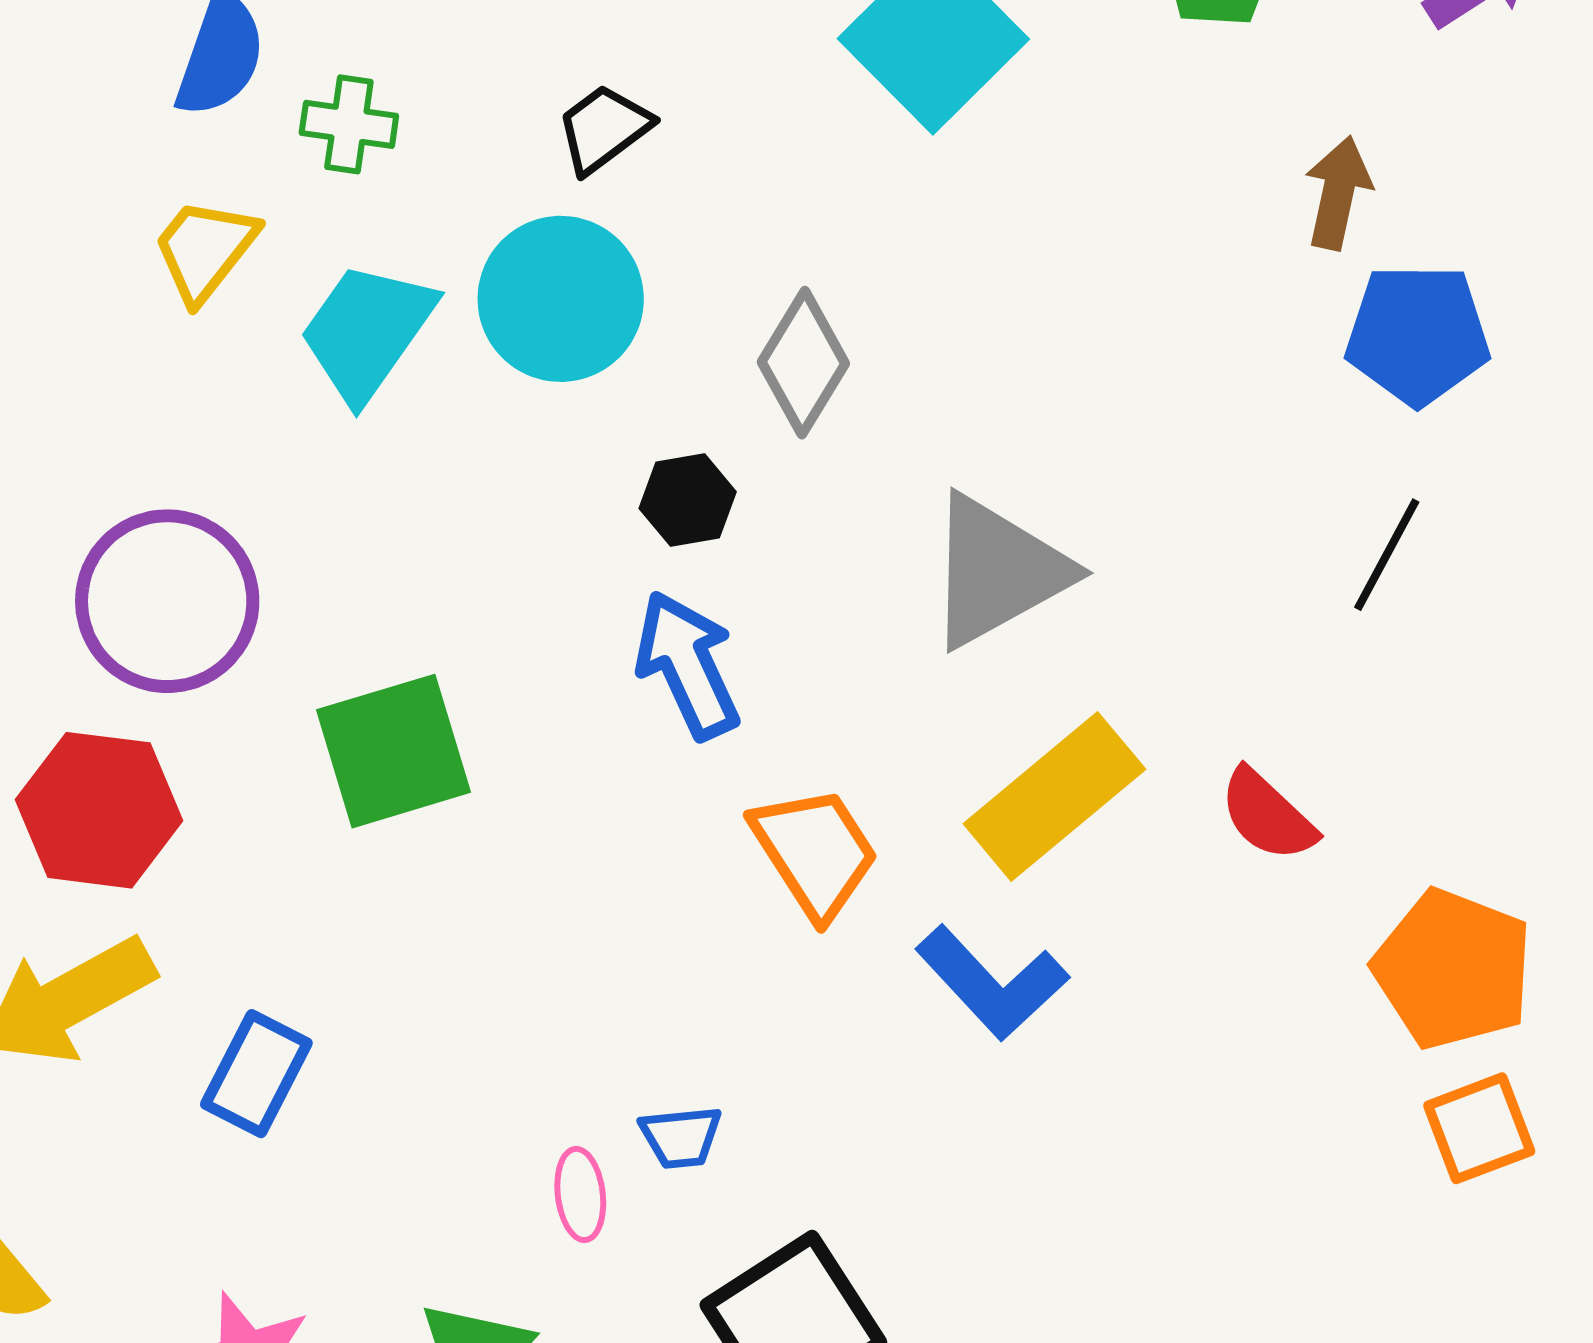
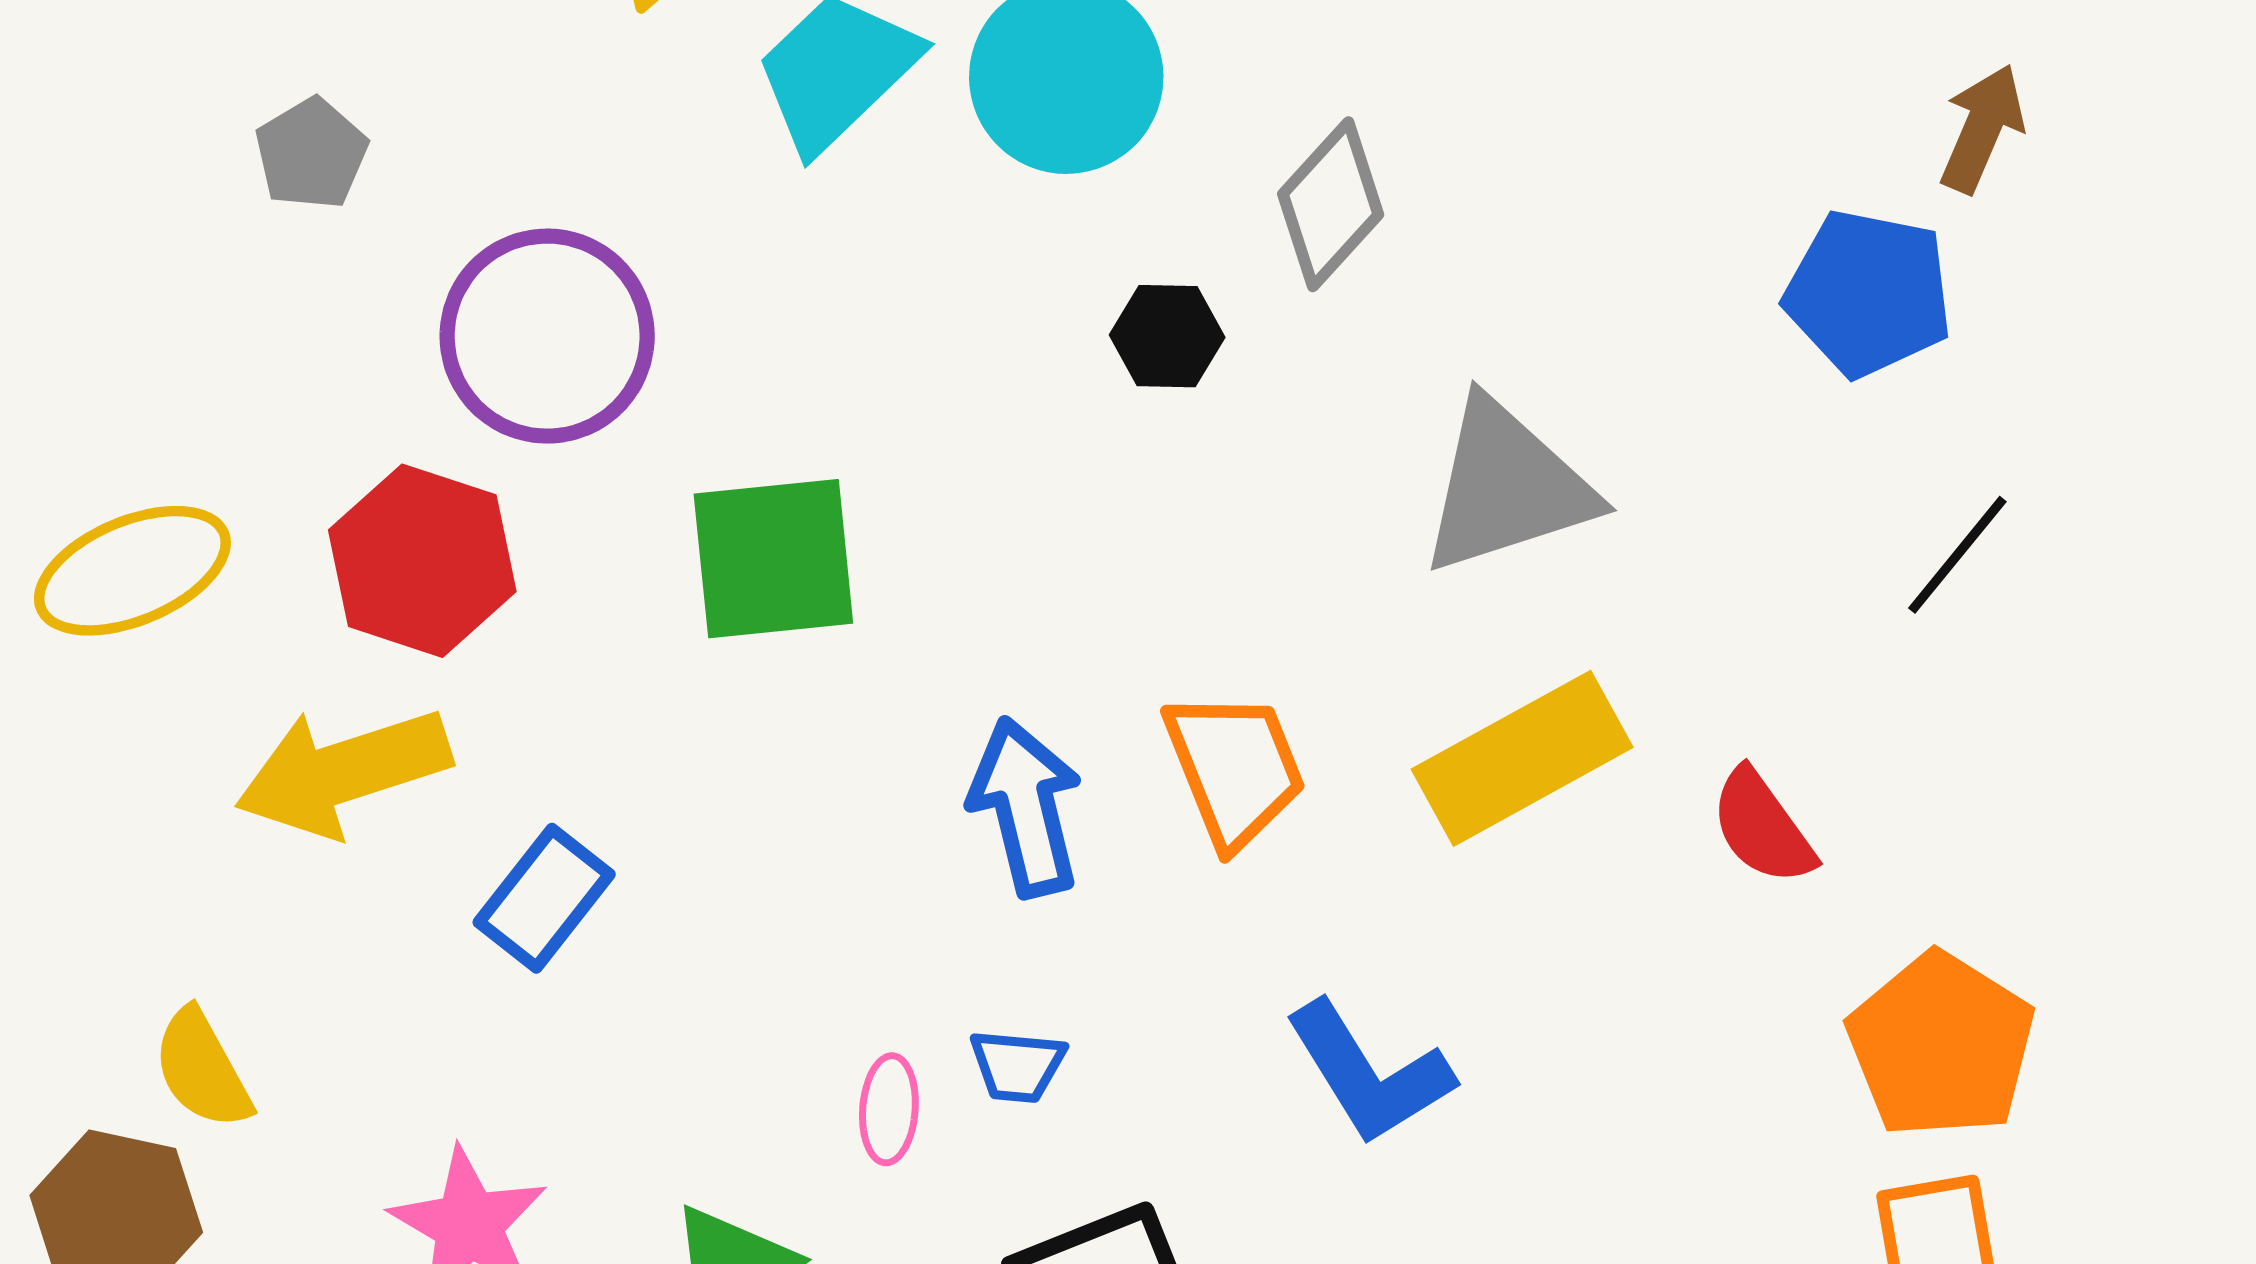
blue pentagon: (1418, 334) -> (1869, 293), moved
blue arrow: (687, 665) -> (1026, 807), moved
blue L-shape: (992, 983) -> (1369, 1073), moved

